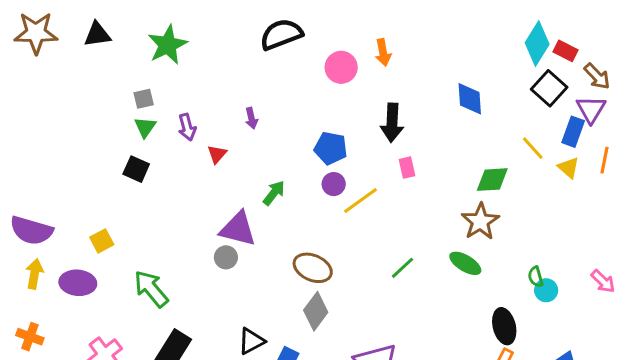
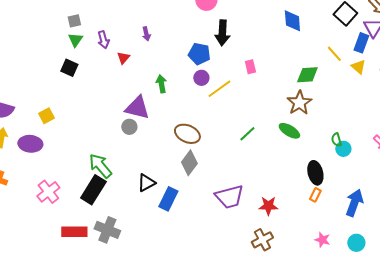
black arrow: (392, 123) -> (222, 33), moved
green arrow: (274, 193) -> (161, 84), turned -48
green arrow: (151, 289) -> (100, 166), moved

